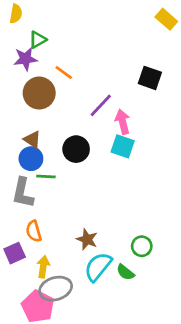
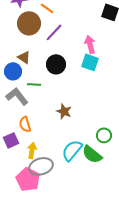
purple line: (101, 105) -> (54, 32), moved
blue circle: (31, 159) -> (13, 71), moved
gray L-shape: (23, 193) -> (17, 96), turned 130
brown star: (87, 239) -> (64, 111), moved
green semicircle: (125, 272) -> (92, 154), size x1.5

